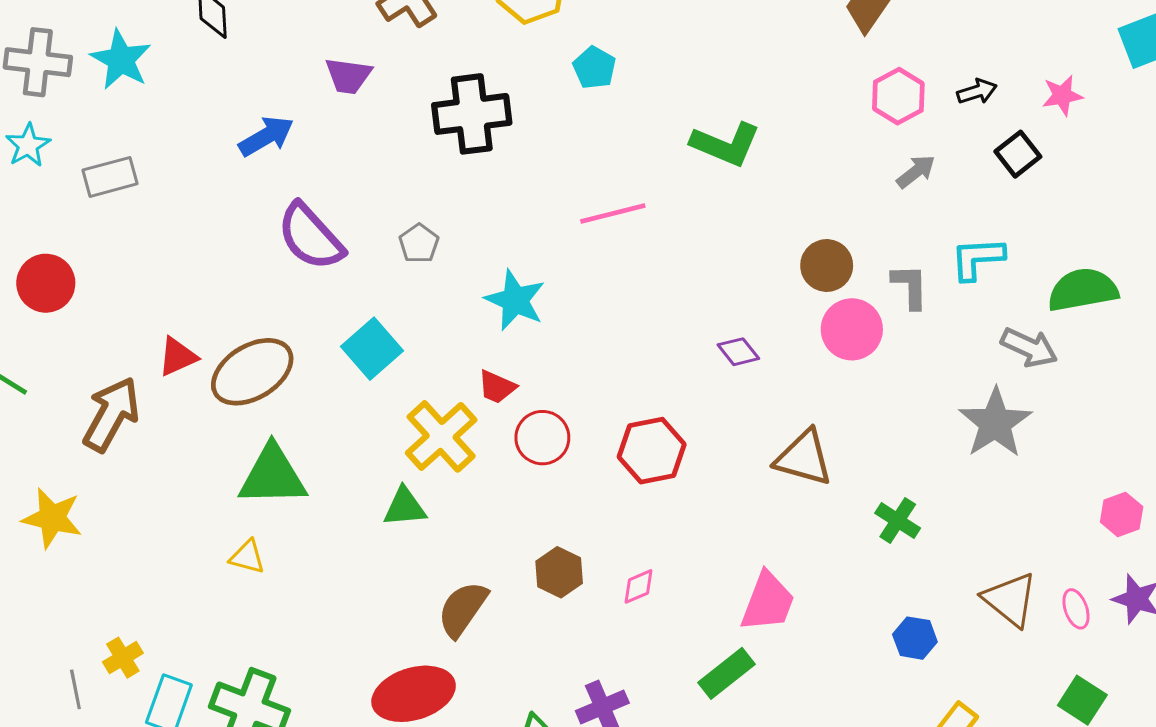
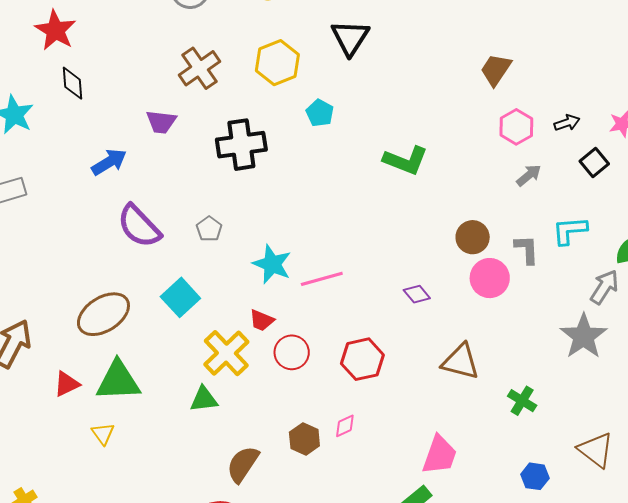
pink line: (613, 213) -> (322, 279), moved
gray arrow: (1029, 347) -> (604, 287), turned -81
red triangle: (178, 357) -> (67, 384), moved
yellow triangle: (247, 557) -> (103, 434), turned 40
pink diamond: (639, 586) -> (345, 426), moved

